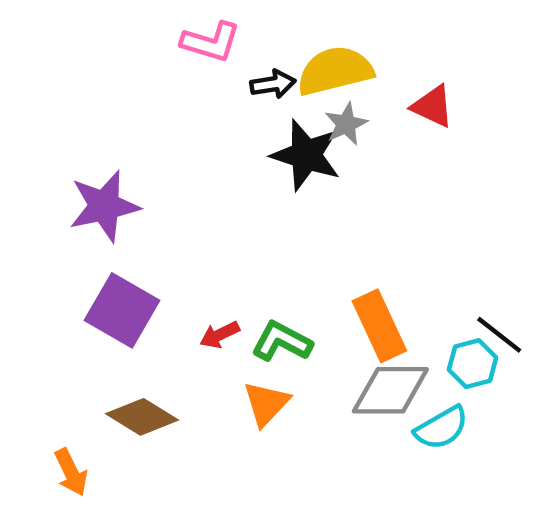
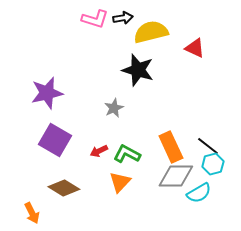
black arrow: (273, 84) -> (123, 18), moved
gray star: (346, 124) -> (114, 108), moved
black line: (499, 335) -> (208, 146), moved

